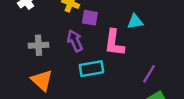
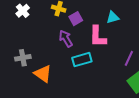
purple square: (90, 18) -> (76, 19), turned -32
gray cross: (38, 45) -> (23, 58), moved

